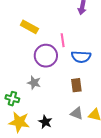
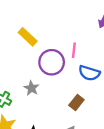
yellow rectangle: (29, 27) -> (28, 37), moved
brown rectangle: (76, 85) -> (76, 102), turned 32

